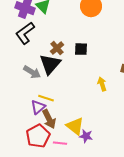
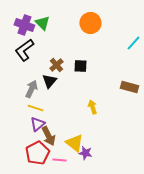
black triangle: (50, 64) -> (49, 81), size x0.7
gray arrow: (32, 72) -> (31, 89), turned -96
yellow arrow: (102, 84) -> (92, 107), moved
yellow line: (46, 98) -> (35, 108), moved

